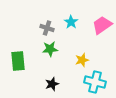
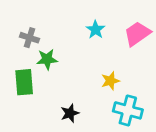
gray cross: (47, 28) -> (29, 38), moved
green star: (50, 49) -> (47, 59), moved

